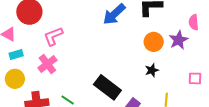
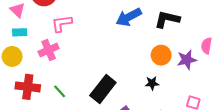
black rectangle: (107, 87) -> (103, 89), turned 76

